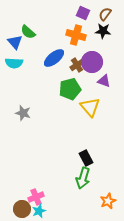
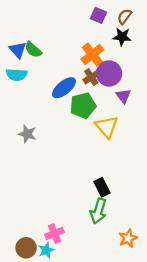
green semicircle: (28, 32) -> (33, 50), moved
orange cross: (76, 35) -> (92, 55), moved, turned 36
blue ellipse: (54, 58) -> (64, 88), moved
purple triangle: (104, 81) -> (123, 96), turned 32
pink cross: (36, 197) -> (55, 234), moved

